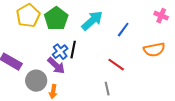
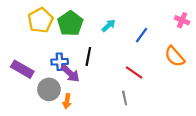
cyan arrow: (92, 21) -> (109, 26), size x0.6
orange semicircle: (154, 50) -> (175, 56), turned 60
blue cross: (60, 52) -> (60, 62), moved, turned 35

